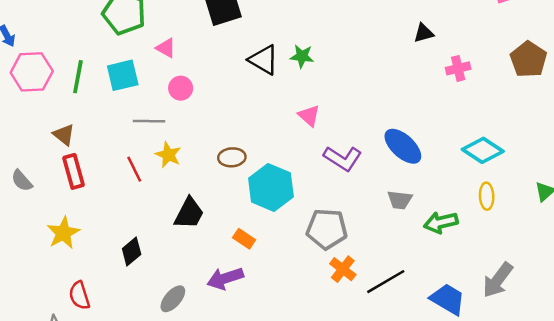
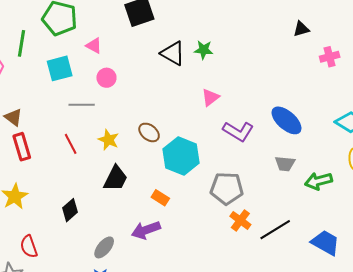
green line: (78, 77) -> (21, 43), moved
pink triangle: (309, 116) -> (210, 97), turned 42
yellow star: (168, 155) -> (108, 140), moved
brown ellipse: (232, 157) -> (149, 132), turned 45

